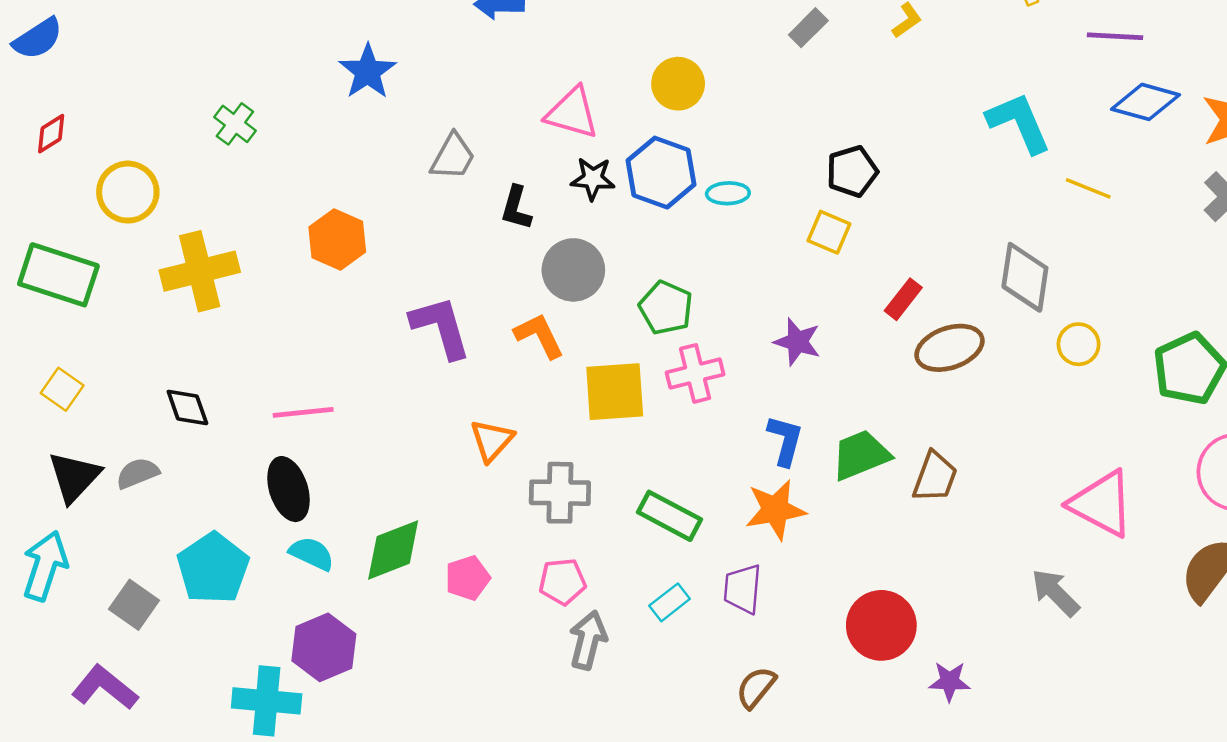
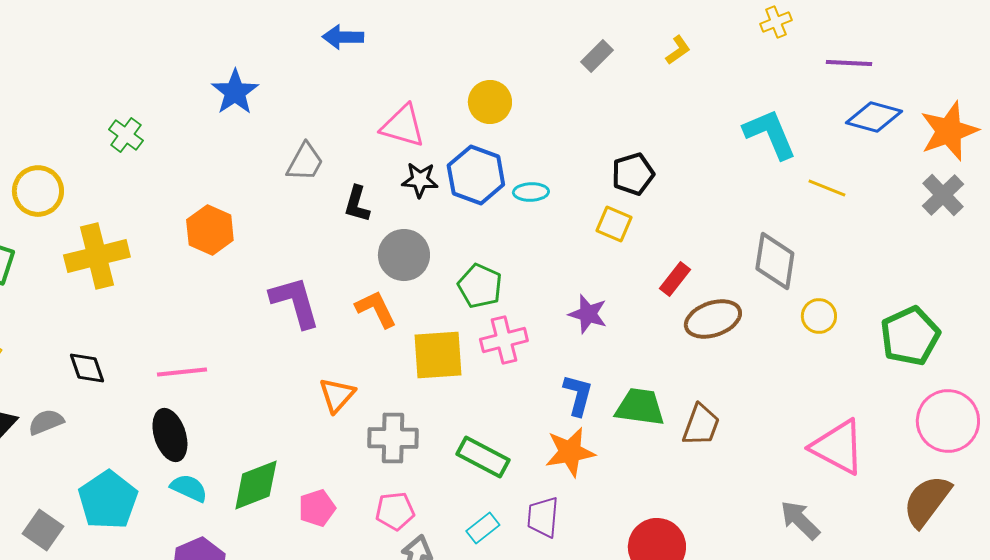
green trapezoid: (861, 455) -> (640, 407), turned 30

